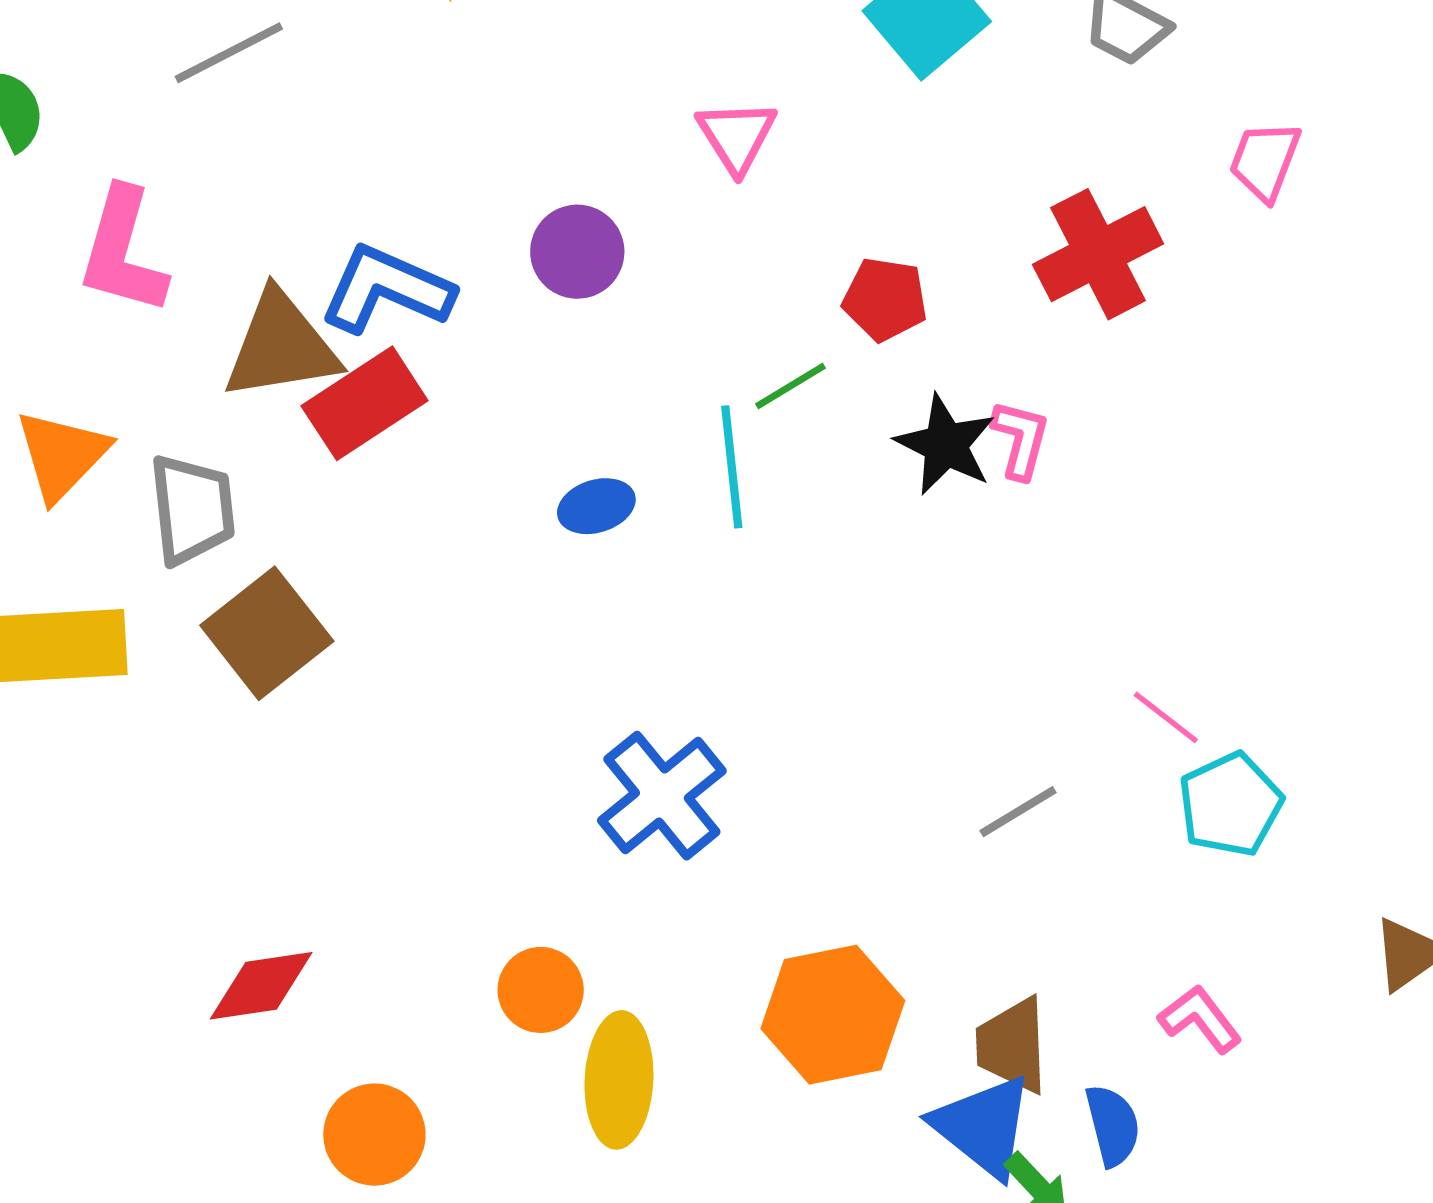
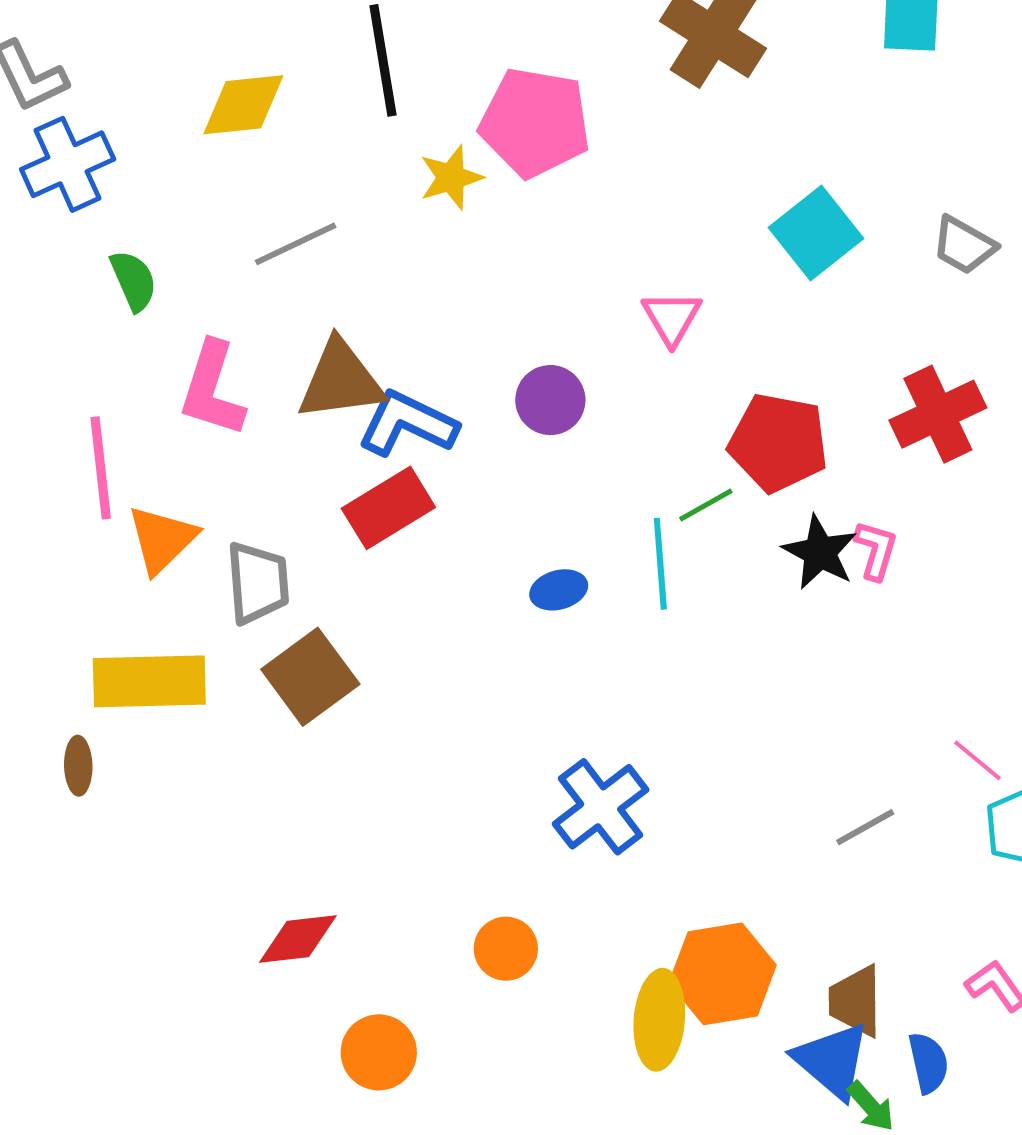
red pentagon: (885, 299) -> (778, 443), size x1.6
brown triangle: (281, 346) -> (341, 380), moved
yellow ellipse: (619, 1080) -> (659, 1020), moved

